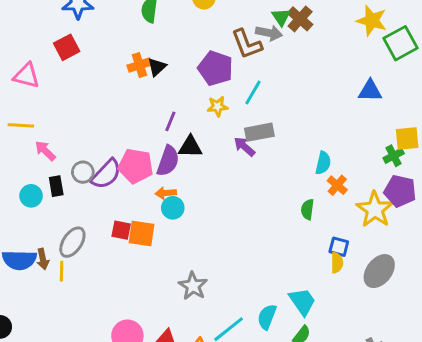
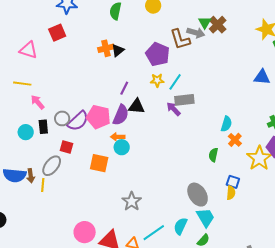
cyan line: (253, 93) -> (175, 82), moved
red square: (121, 230) -> (66, 147), moved
gray ellipse: (379, 271) -> (198, 195), moved, turned -75

